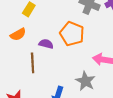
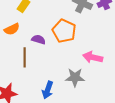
gray star: (85, 81) -> (75, 77), turned -30

